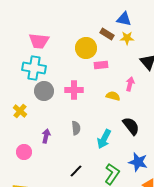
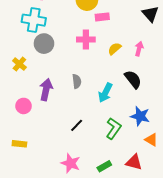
pink arrow: (130, 84) -> (139, 49), moved
pink cross: (74, 90) -> (86, 39), moved
yellow semicircle: (113, 96) -> (115, 49), turned -56
purple arrow: (46, 136) -> (46, 90), size x1.5

